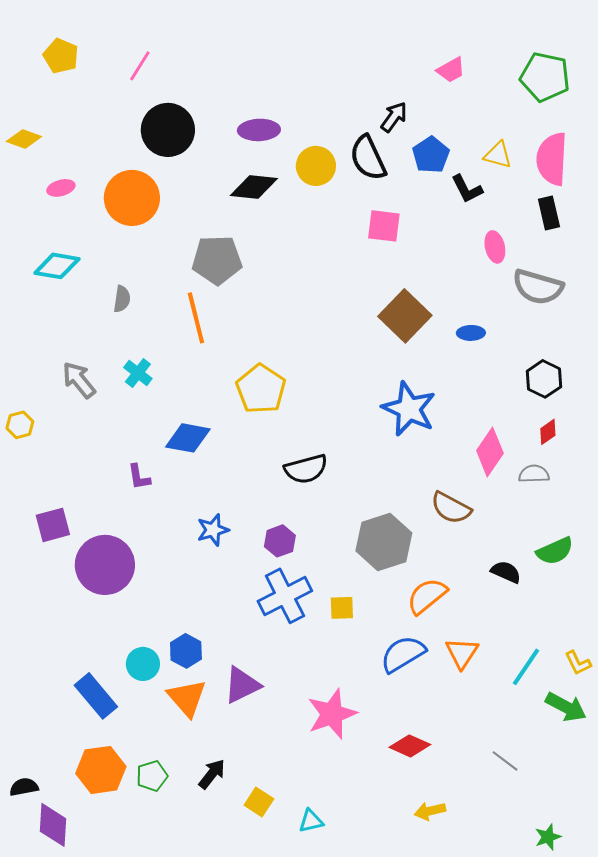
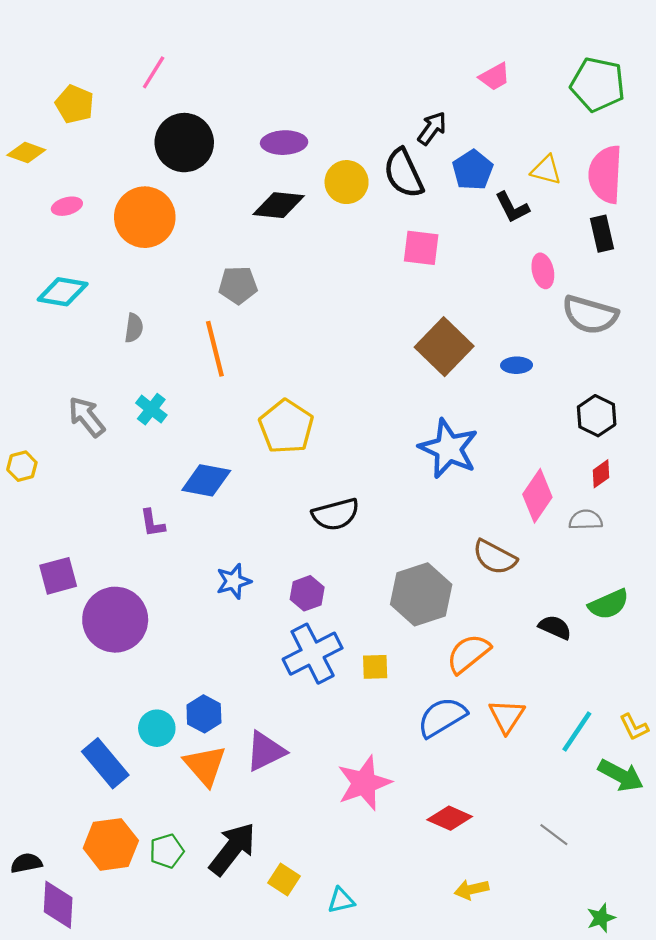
yellow pentagon: (61, 56) -> (75, 104), moved
gray pentagon: (217, 260) -> (238, 285), size x0.7
black arrow: (212, 774) -> (232, 849), size x1.6

